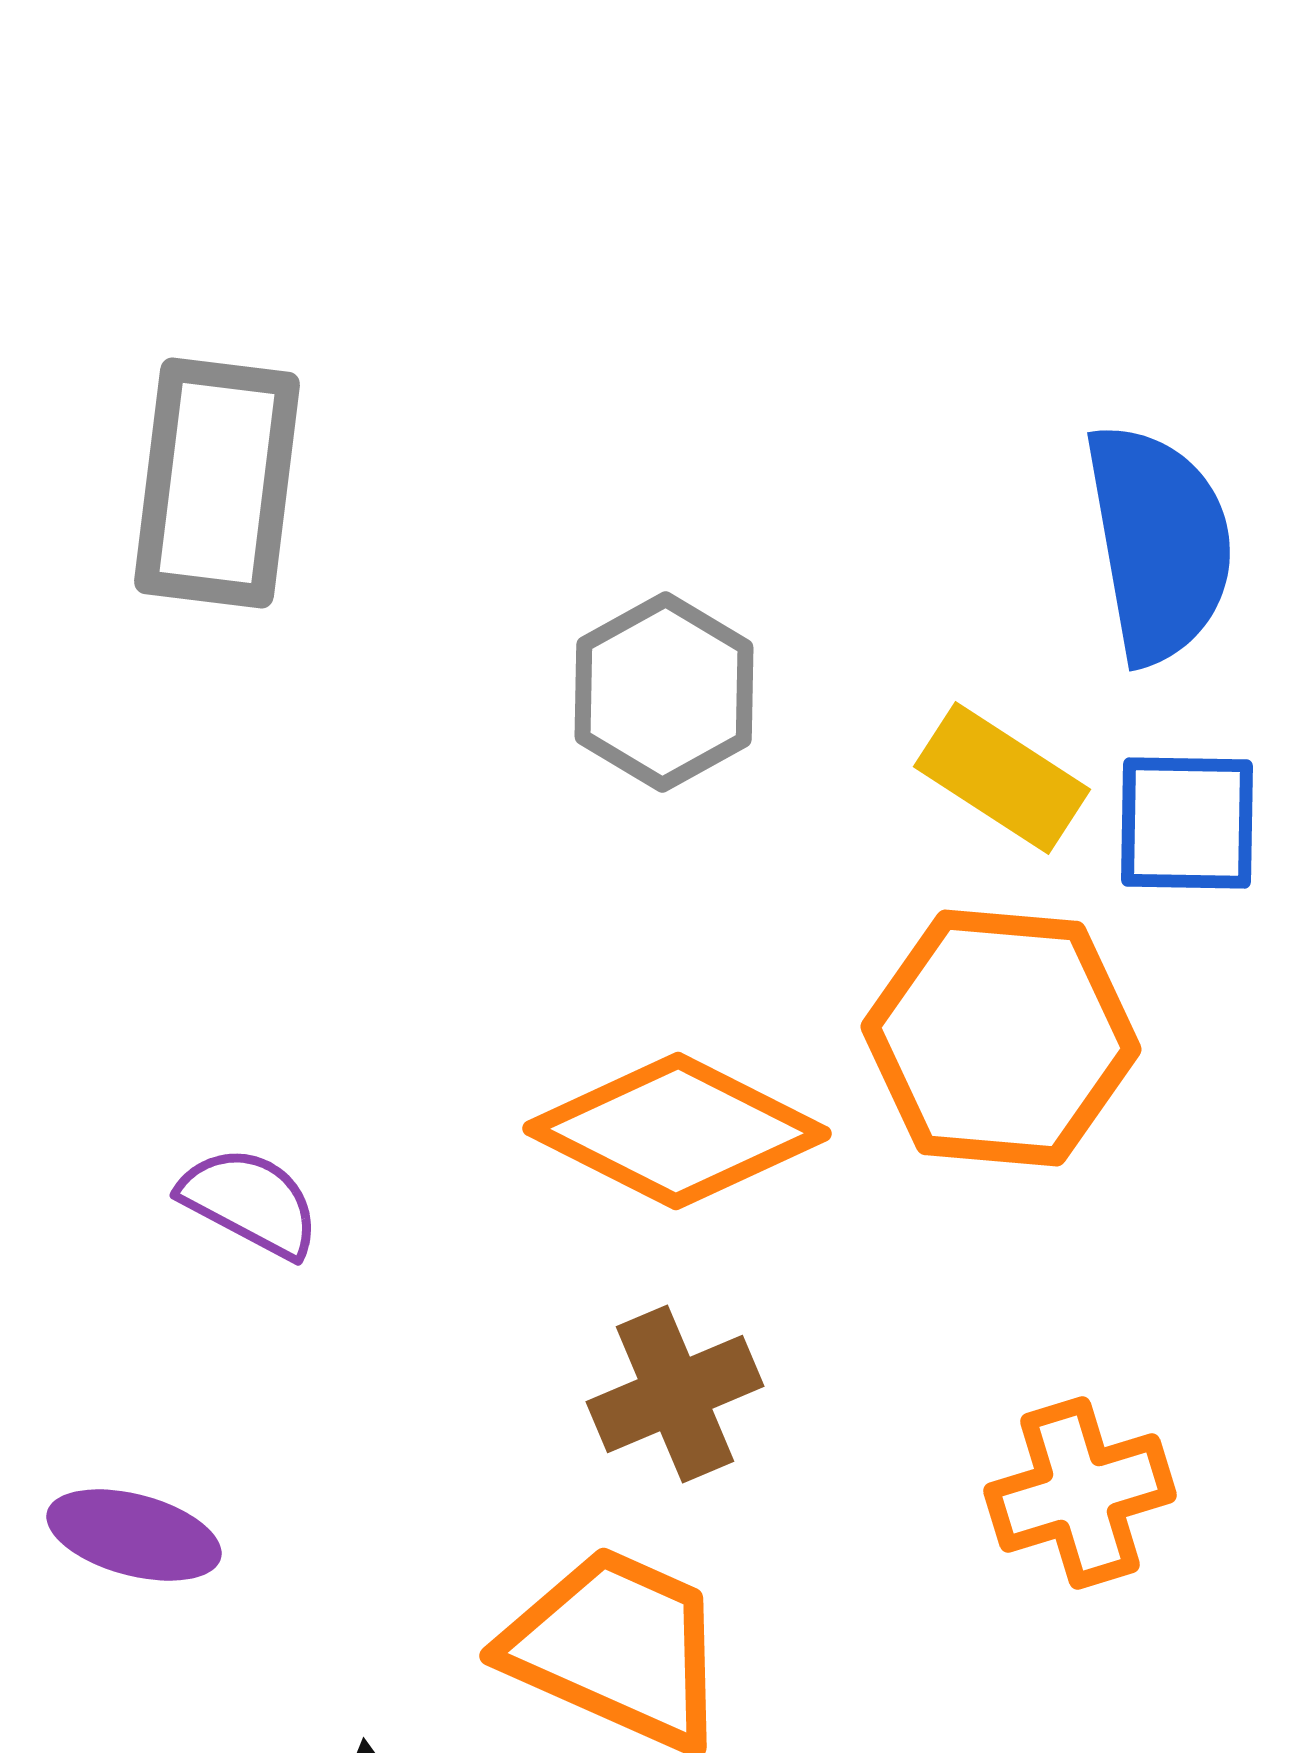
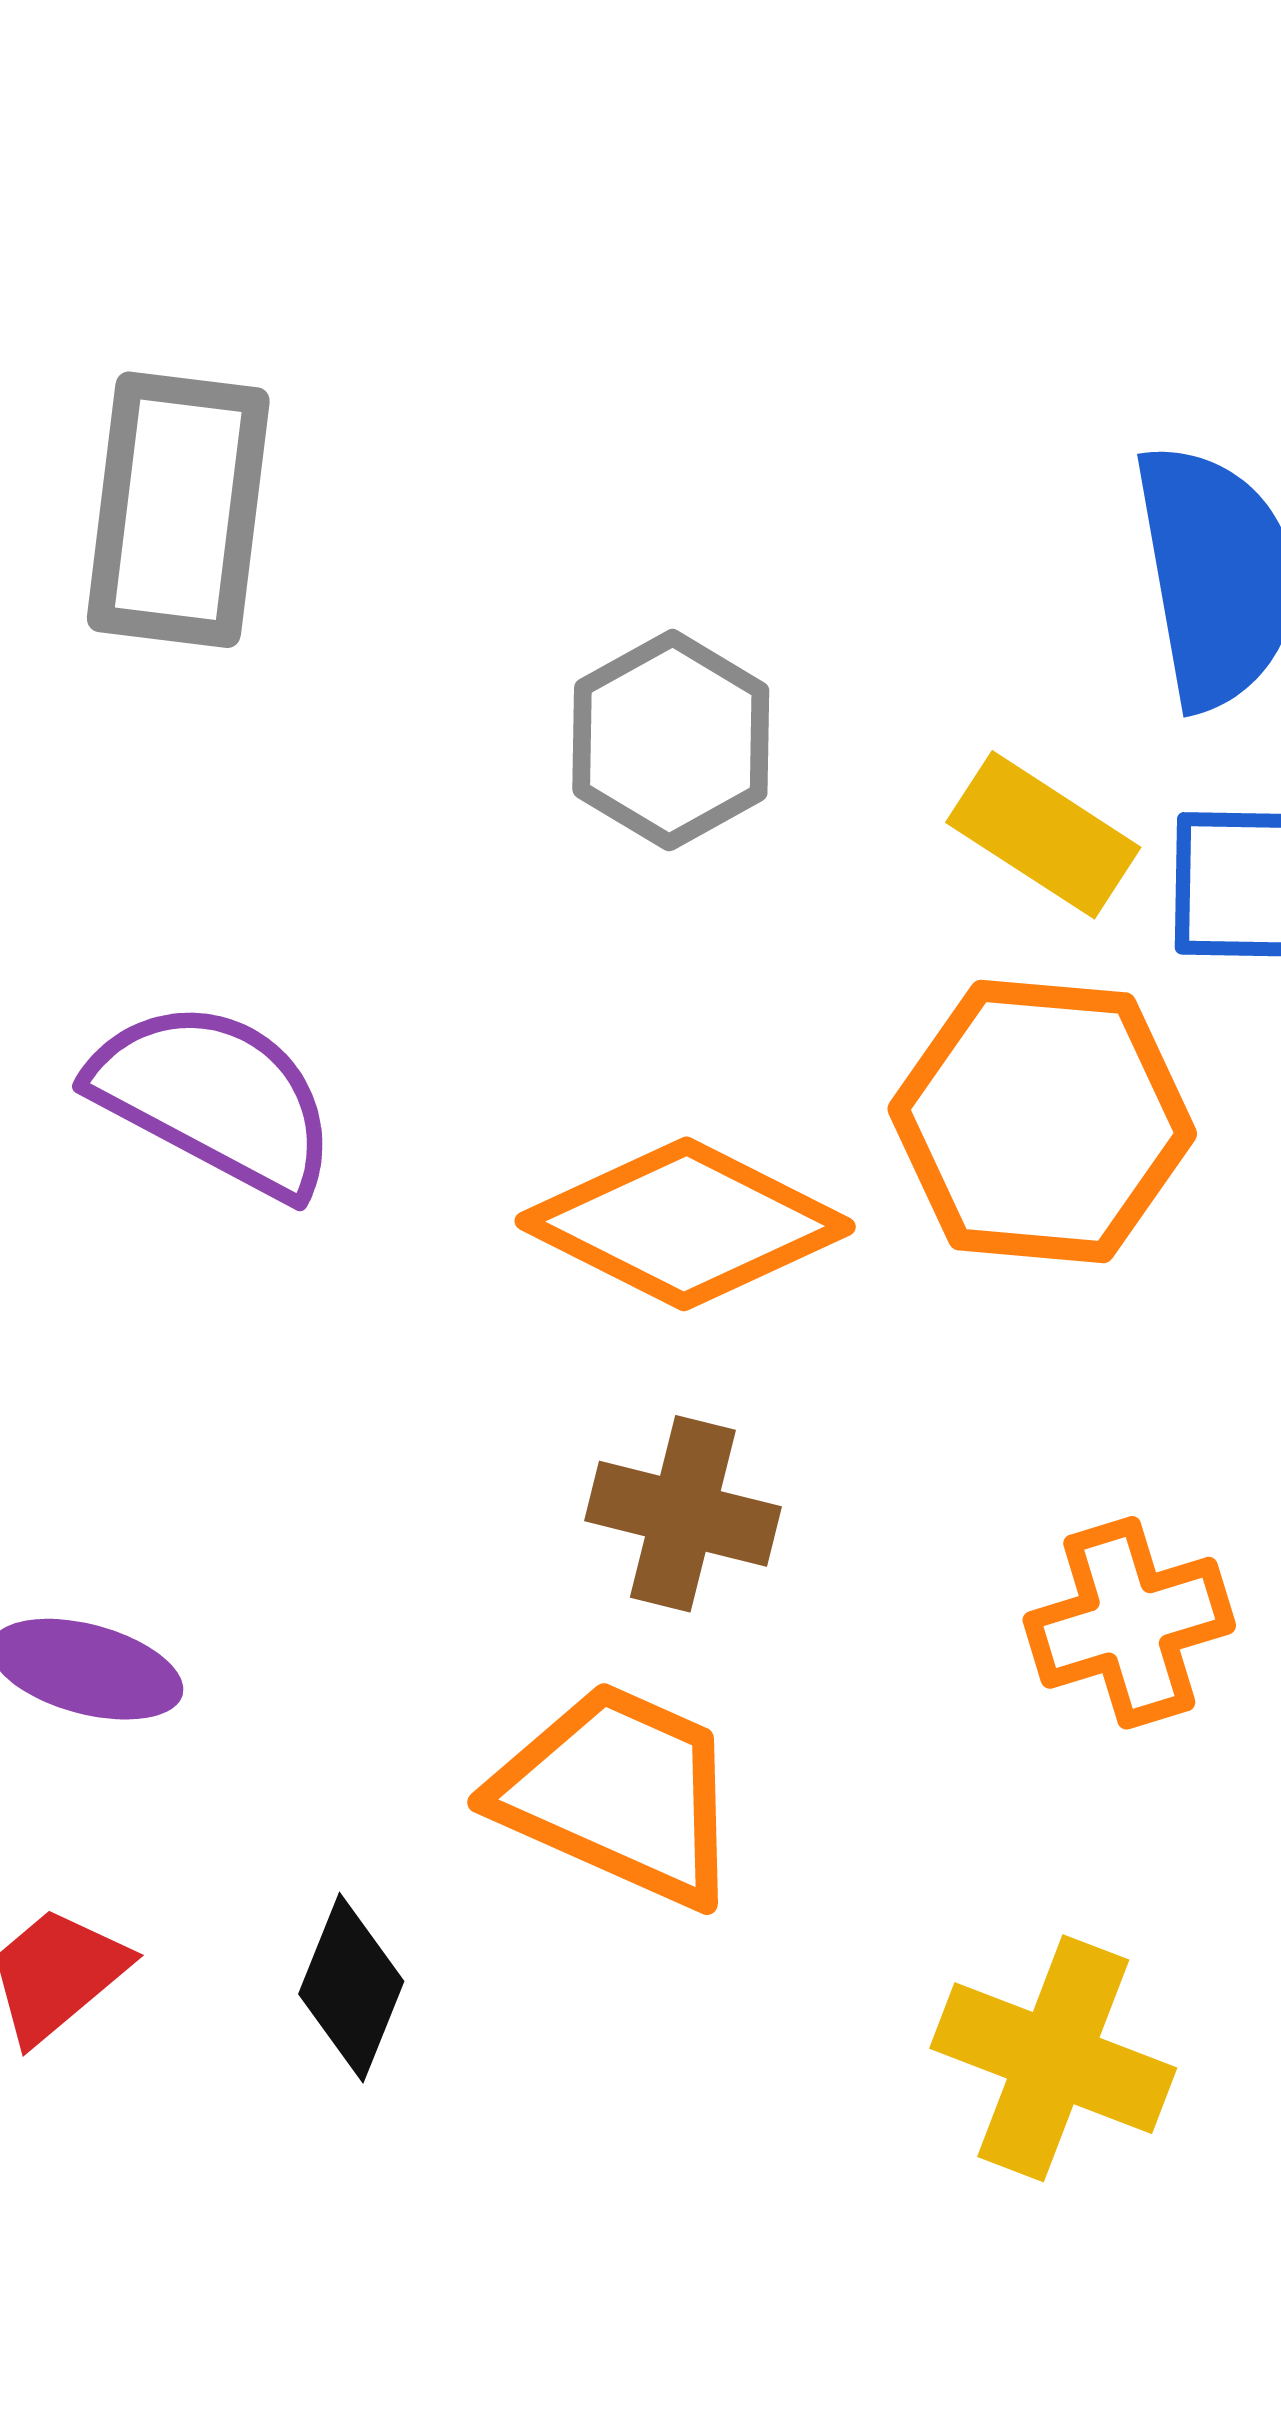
purple semicircle: (250, 1202) -> (215, 1098), moved, size x1.6
brown cross: (675, 1394) -> (683, 1514), turned 37

